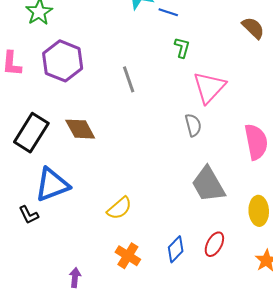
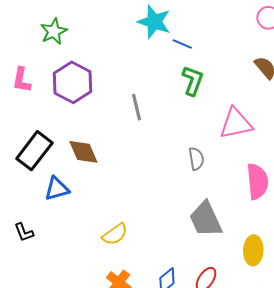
green L-shape: (182, 48) -> (193, 81), size x1.4
pink triangle: (209, 87) -> (236, 123), moved, turned 30
blue triangle: (52, 185) -> (57, 189), moved, size x0.7

